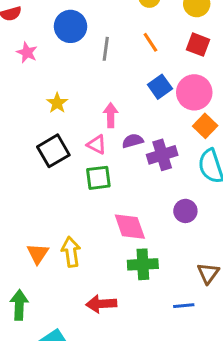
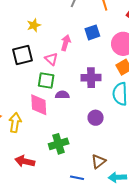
blue square: (160, 87) -> (92, 32), moved
purple semicircle: (133, 141) -> (62, 95), moved
pink diamond: (130, 227) -> (39, 105), moved
green cross: (143, 264) -> (59, 144), turned -30

